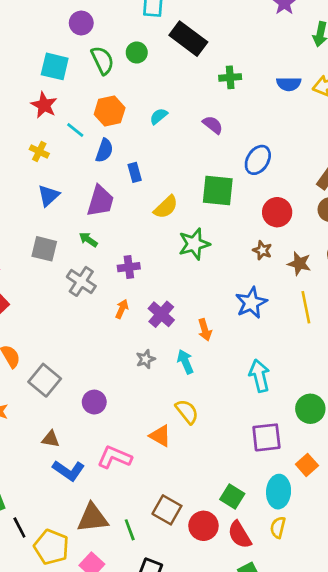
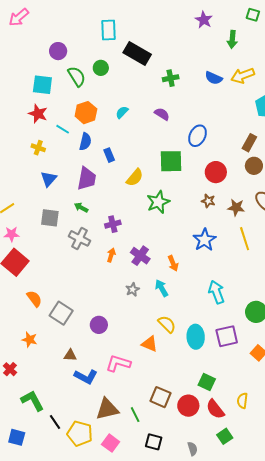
blue semicircle: (289, 84) -> (214, 78), turned 30
cyan ellipse: (279, 492) -> (196, 337), moved

